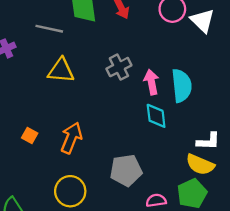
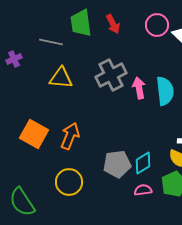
gray cross: (119, 67) -> (111, 75), size x1.4
cyan diamond: (156, 116) -> (143, 163), moved, turned 65
orange square: (30, 135) -> (34, 134), size x2.0

